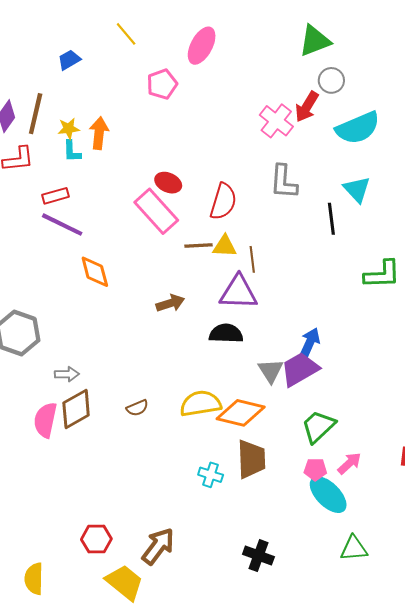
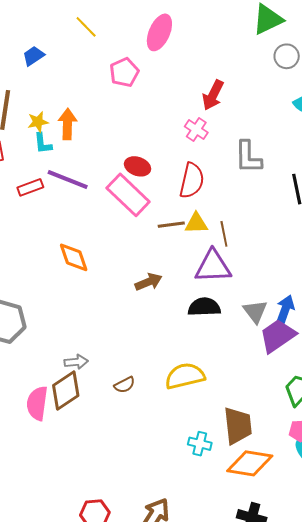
red arrow: (307, 107) -> (213, 95), moved
pink cross: (276, 121) -> (196, 130), moved, size x0.7
purple line: (62, 225) -> (68, 180), moved
gray triangle: (271, 371) -> (255, 311), moved
gray arrow: (67, 374) -> (76, 362), moved
orange diamond: (241, 413) -> (250, 463), moved

